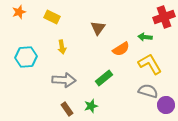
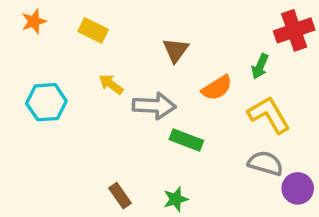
green arrow: (145, 37) -> (260, 66), turned -72
yellow arrow: (62, 47) -> (111, 84), turned 136
green rectangle: (104, 78) -> (186, 140), turned 60
gray arrow: (64, 80) -> (154, 106), moved
green star: (91, 106) -> (176, 199), moved

